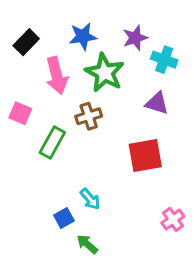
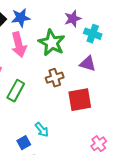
blue star: (83, 36) -> (21, 18), moved
brown cross: (89, 116) -> (55, 78), moved

